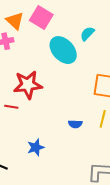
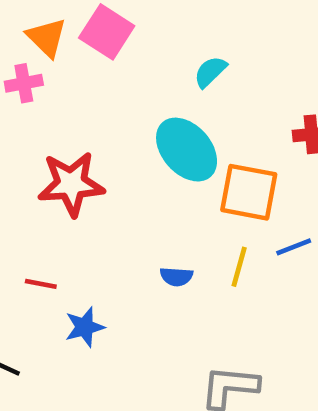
cyan ellipse: (63, 50) -> (187, 150), moved
red line: (11, 107) -> (41, 284), moved

